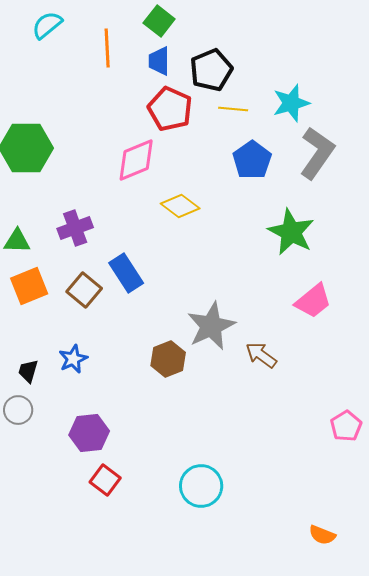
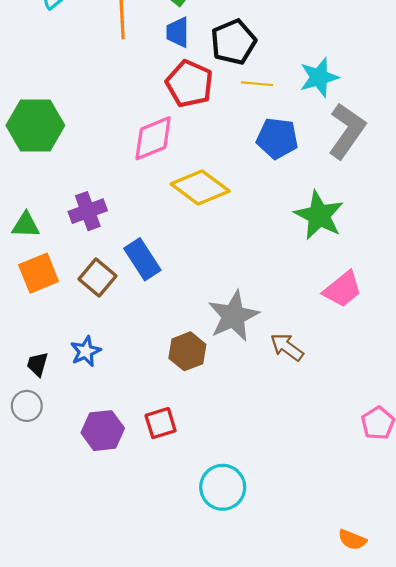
blue pentagon: (252, 160) -> (277, 138), turned -30
yellow diamond: (180, 206) -> (200, 188), size x1.4
red square: (105, 480) -> (161, 423), moved, turned 36

